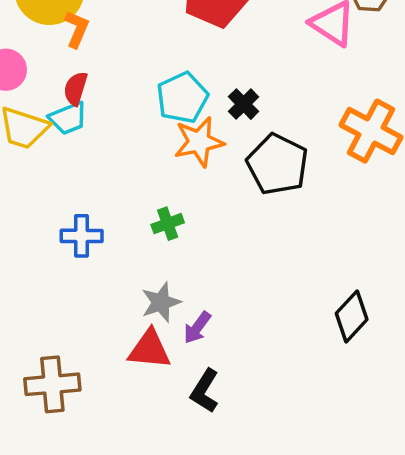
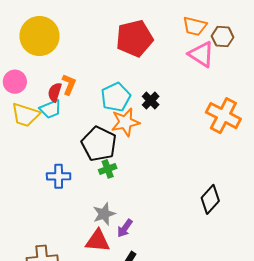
orange L-shape: (77, 29) -> (69, 84), moved
black pentagon: (277, 164) -> (99, 144), moved
black diamond: (352, 316) -> (210, 199), moved

